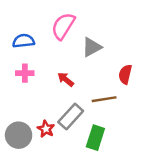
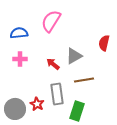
gray triangle: (92, 47) -> (74, 56), moved
red semicircle: (125, 74) -> (104, 43), moved
gray rectangle: (71, 117) -> (57, 94), turned -50

